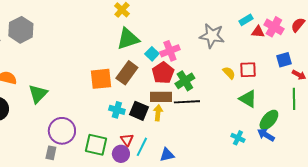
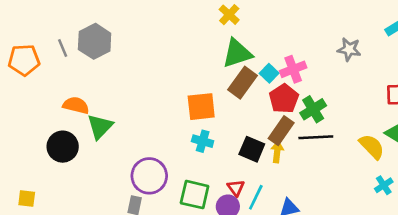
gray star: (212, 36) -> (349, 49), size x0.7
brown rectangle: (127, 73) -> (243, 83), moved
yellow semicircle: (229, 73) -> (372, 147), moved, size x1.5
green triangle: (38, 94) -> (100, 127), moved
brown rectangle: (161, 97) -> (281, 131), turned -55
cyan cross: (117, 110) -> (203, 141), moved
cyan cross: (238, 138) -> (384, 185), turned 32

